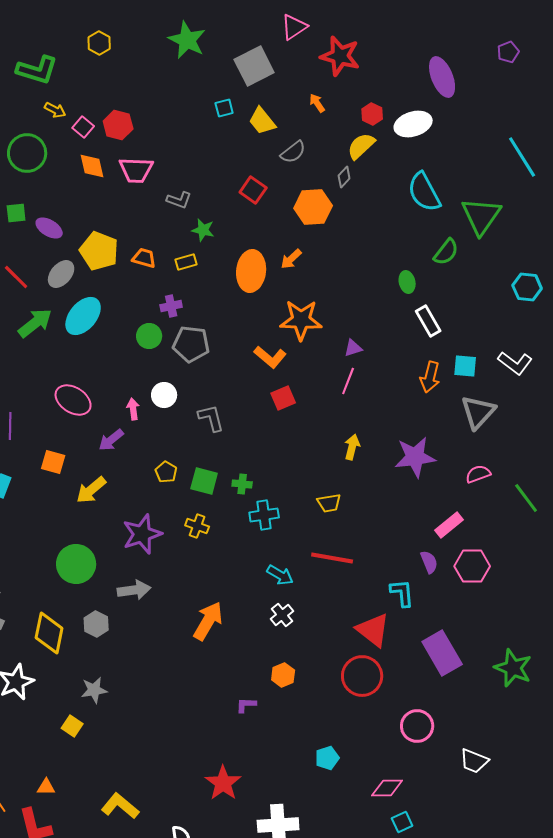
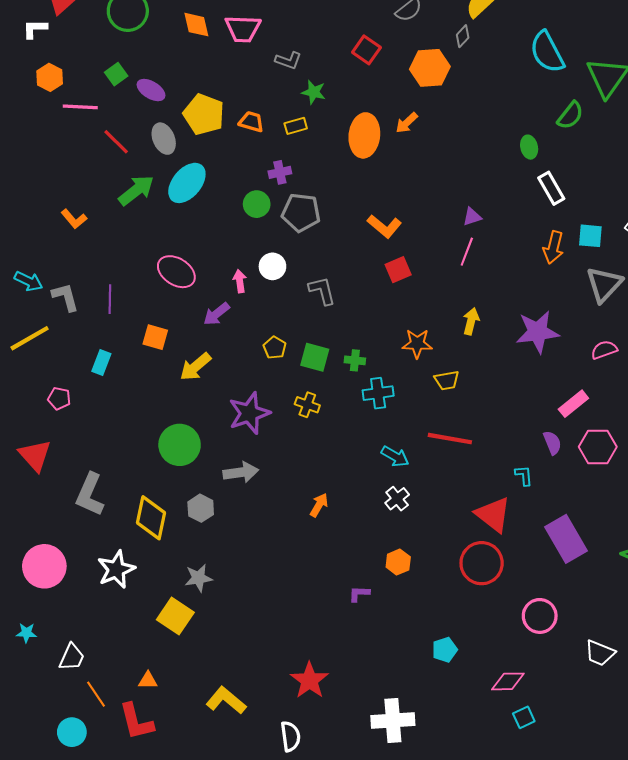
green square: (16, 213) -> (116, 74), turned -30
gray ellipse: (61, 274) -> (164, 139), turned -64
orange star: (301, 320) -> (417, 343), moved, size x0.7
cyan L-shape: (402, 593) -> (524, 475), size x0.7
orange arrow: (208, 621) -> (319, 505), size x0.6
yellow square: (72, 726) -> (175, 616), size x1.6
red star: (223, 783) -> (309, 680), moved

